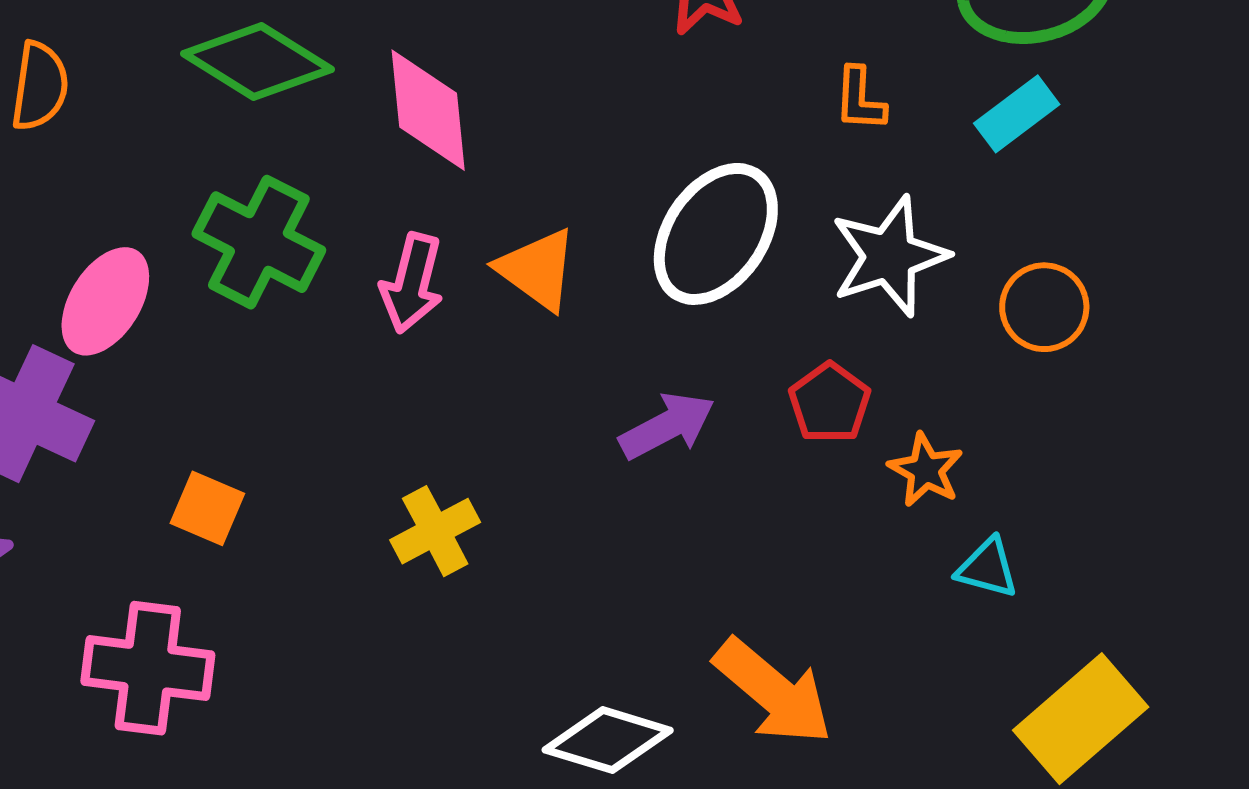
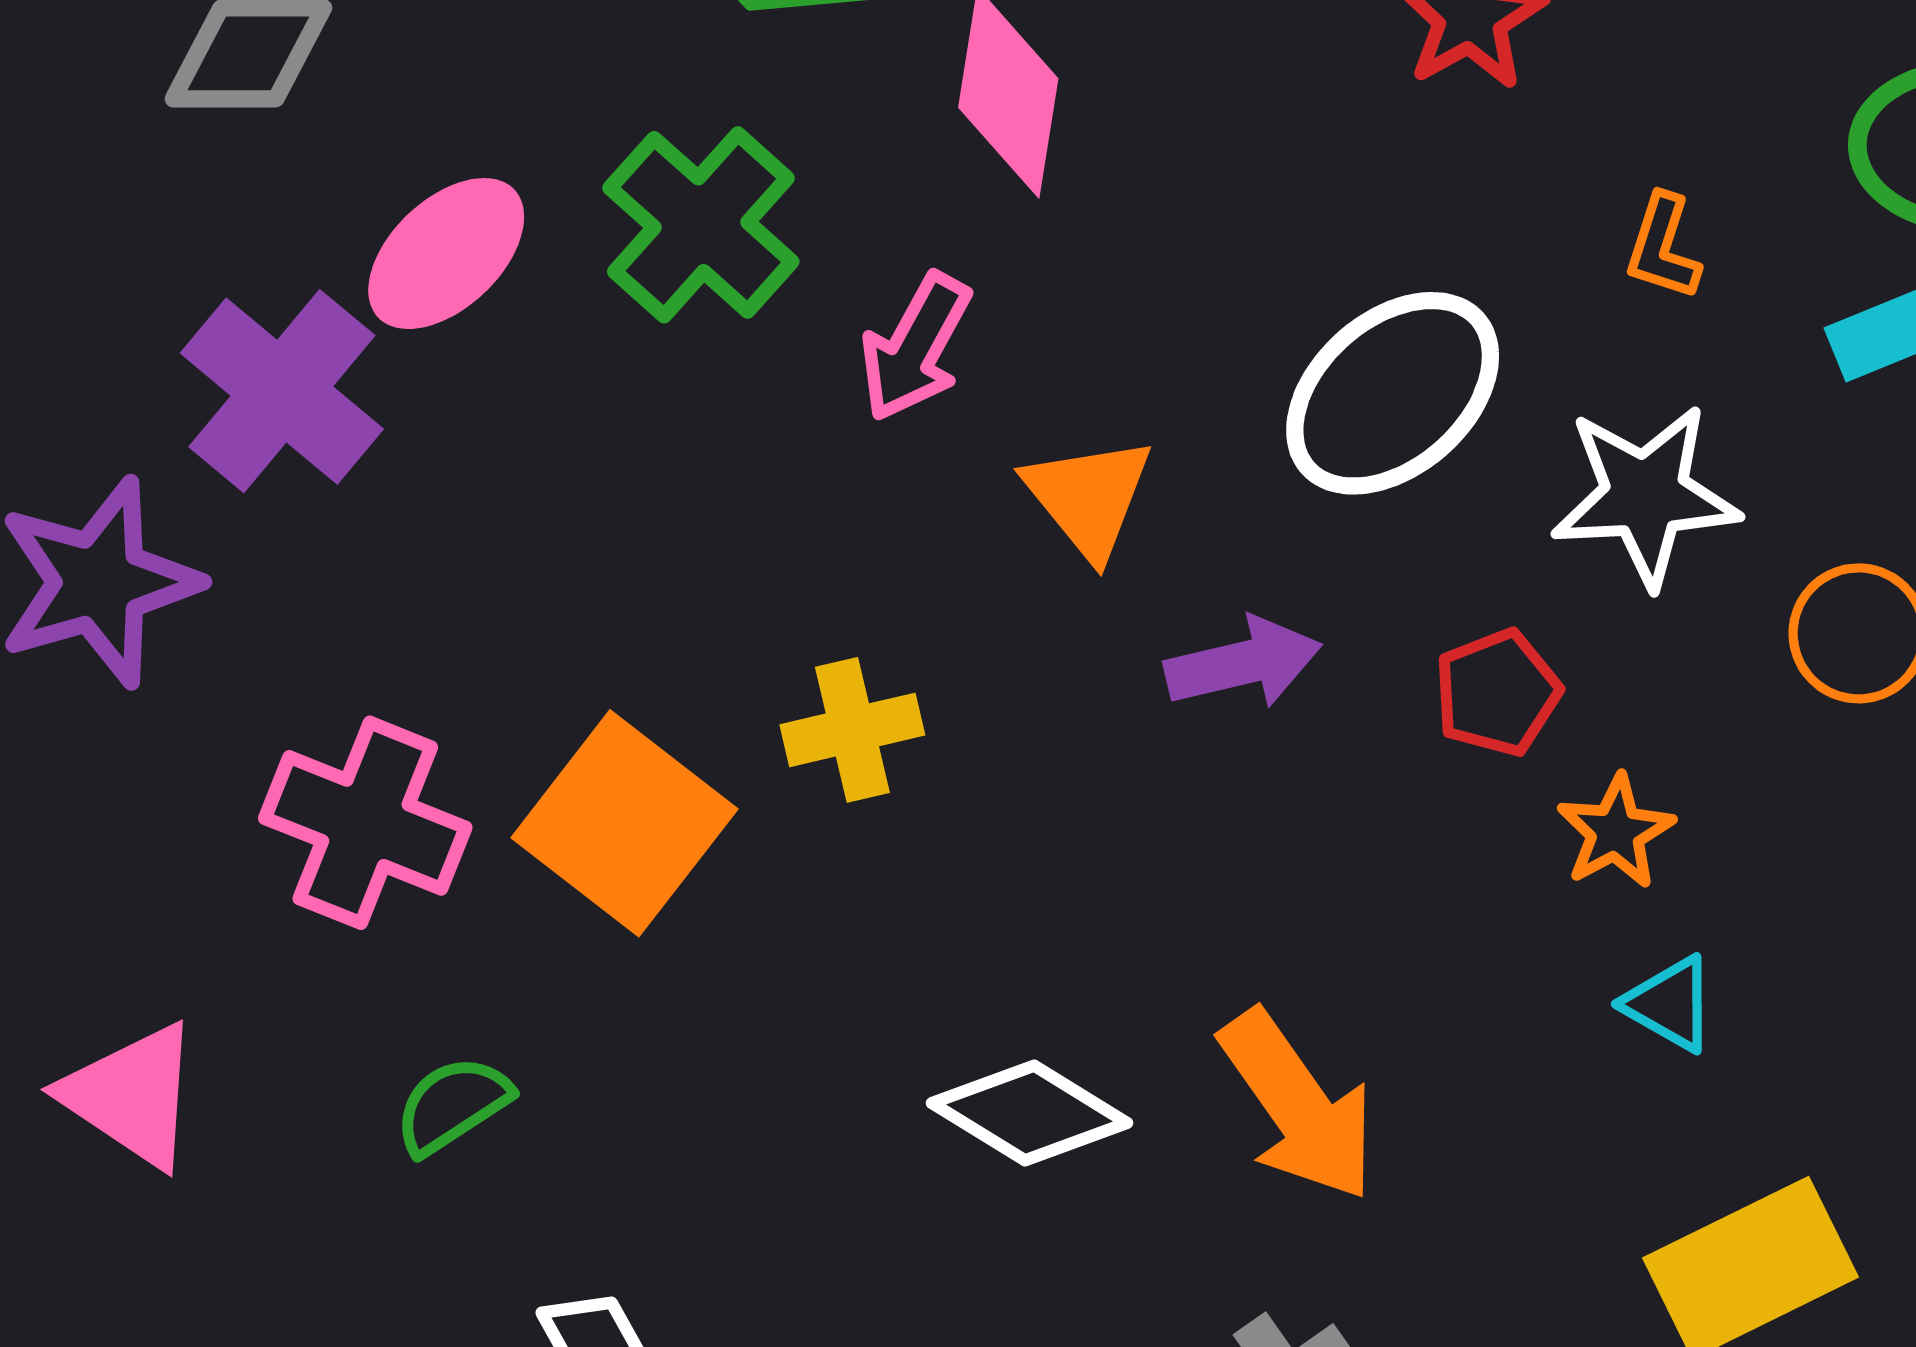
orange triangle: (537, 269) -> (1089, 497), moved
orange square: (207, 508) -> (624, 823), moved, size x1.8

